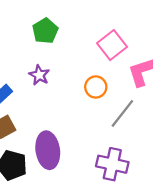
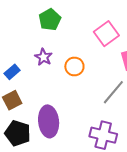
orange circle: (96, 87) -> (74, 66), moved

